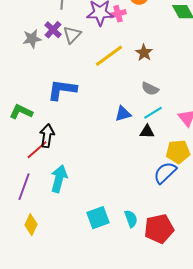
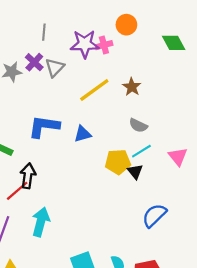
blue triangle: (123, 114) -> (82, 134), moved
black triangle: (147, 132) -> (135, 171), turned 49
yellow pentagon: (178, 152) -> (118, 162), moved

